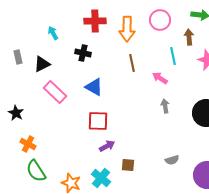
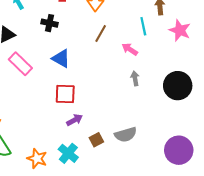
brown line: (132, 63) -> (101, 34), turned 42
gray semicircle: (172, 160) -> (126, 135), moved, size x1.5
brown square: (128, 165) -> (96, 140), turned -32

